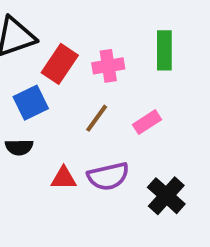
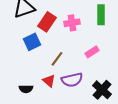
brown line: (97, 118) -> (57, 59), moved
black semicircle: (19, 147) -> (26, 89), moved
red triangle: (64, 178) -> (49, 81), turned 40

